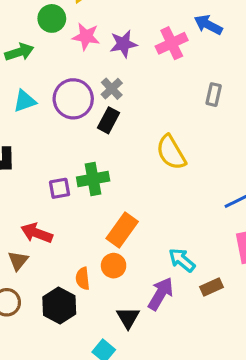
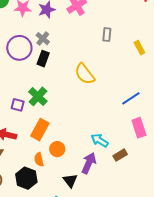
green cross: (93, 179) -> (38, 96), turned -30
purple square: (60, 188) -> (18, 105), turned 32
orange rectangle: (122, 230) -> (40, 130), moved

